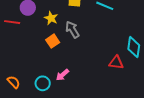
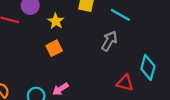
gray arrow: (72, 30) -> (109, 41), moved, turned 54

